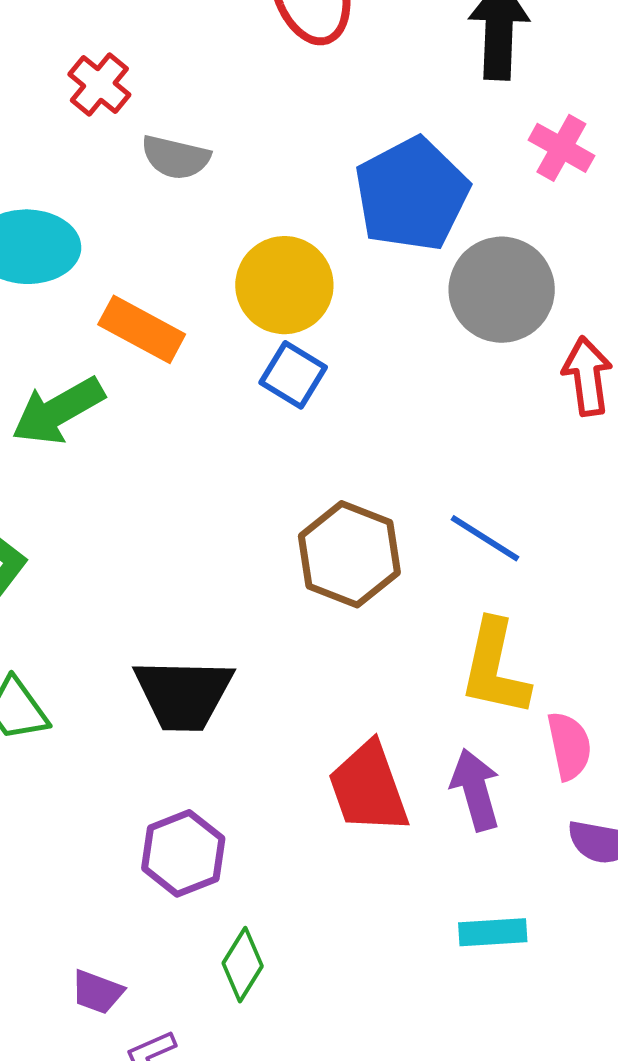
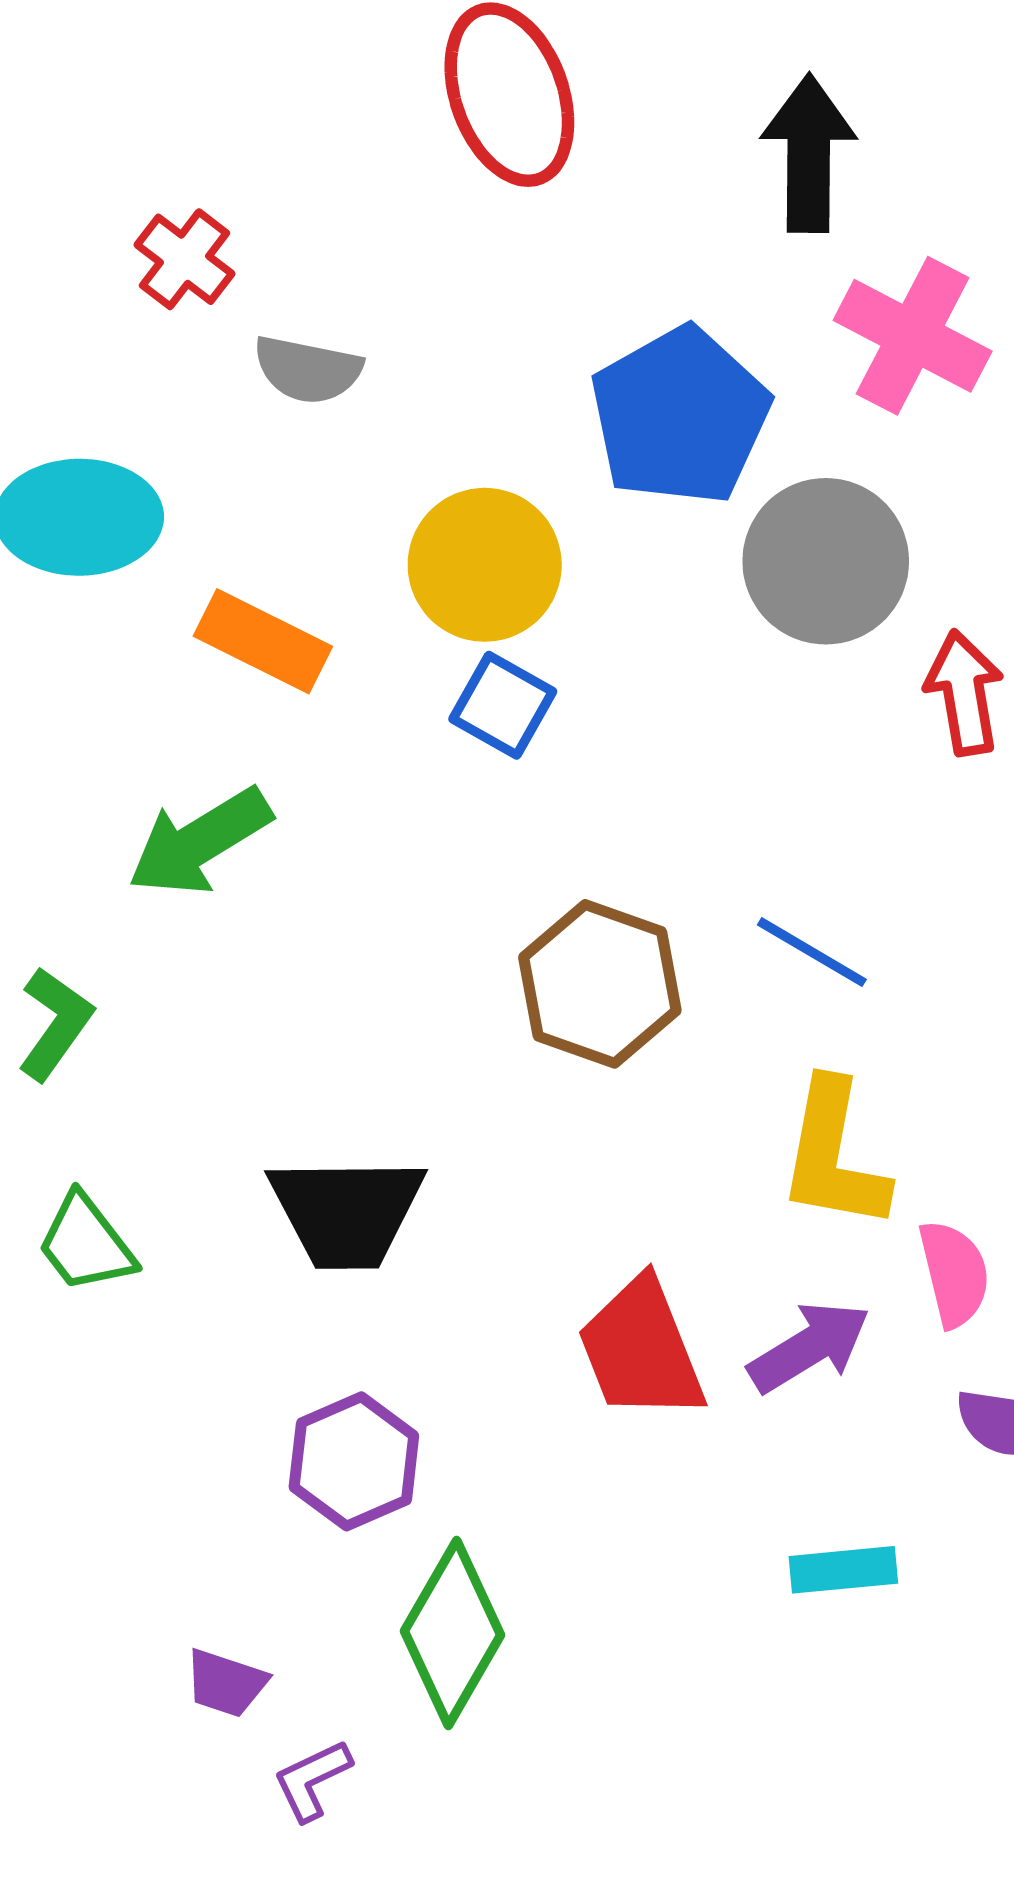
pink cross: (561, 148) -> (913, 336), size x1.5
green arrow: (58, 411) -> (200, 842), moved
purple arrow: (475, 790) -> (809, 1347), turned 76
green diamond: (243, 965) -> (452, 1633), size x1.6

